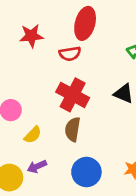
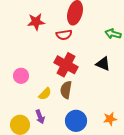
yellow semicircle: (33, 135) -> (45, 94), moved
purple arrow: (37, 167) -> (40, 117), turned -88

